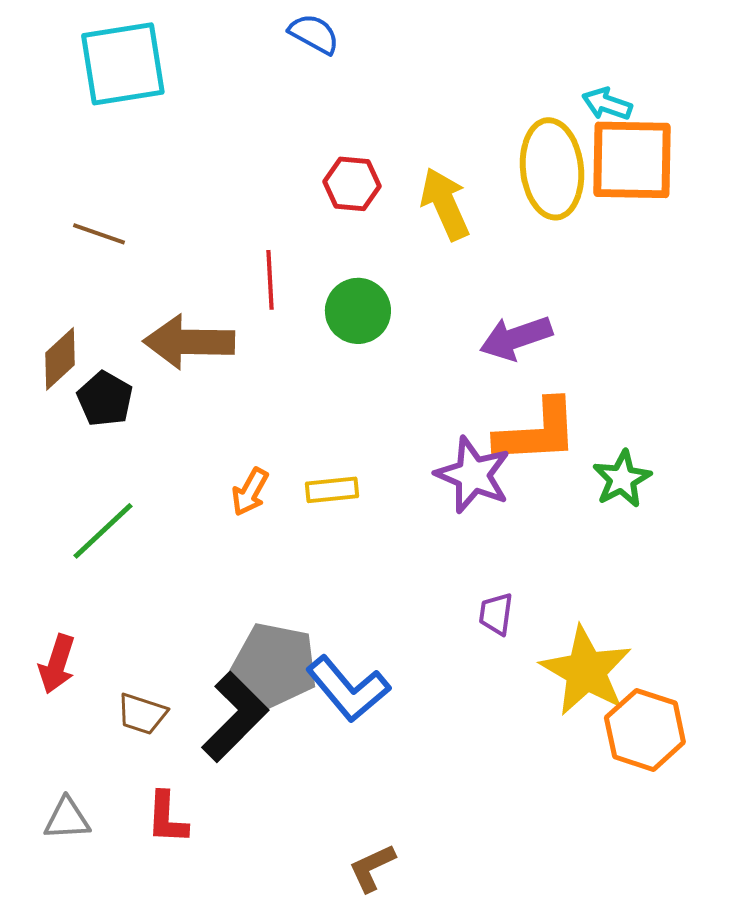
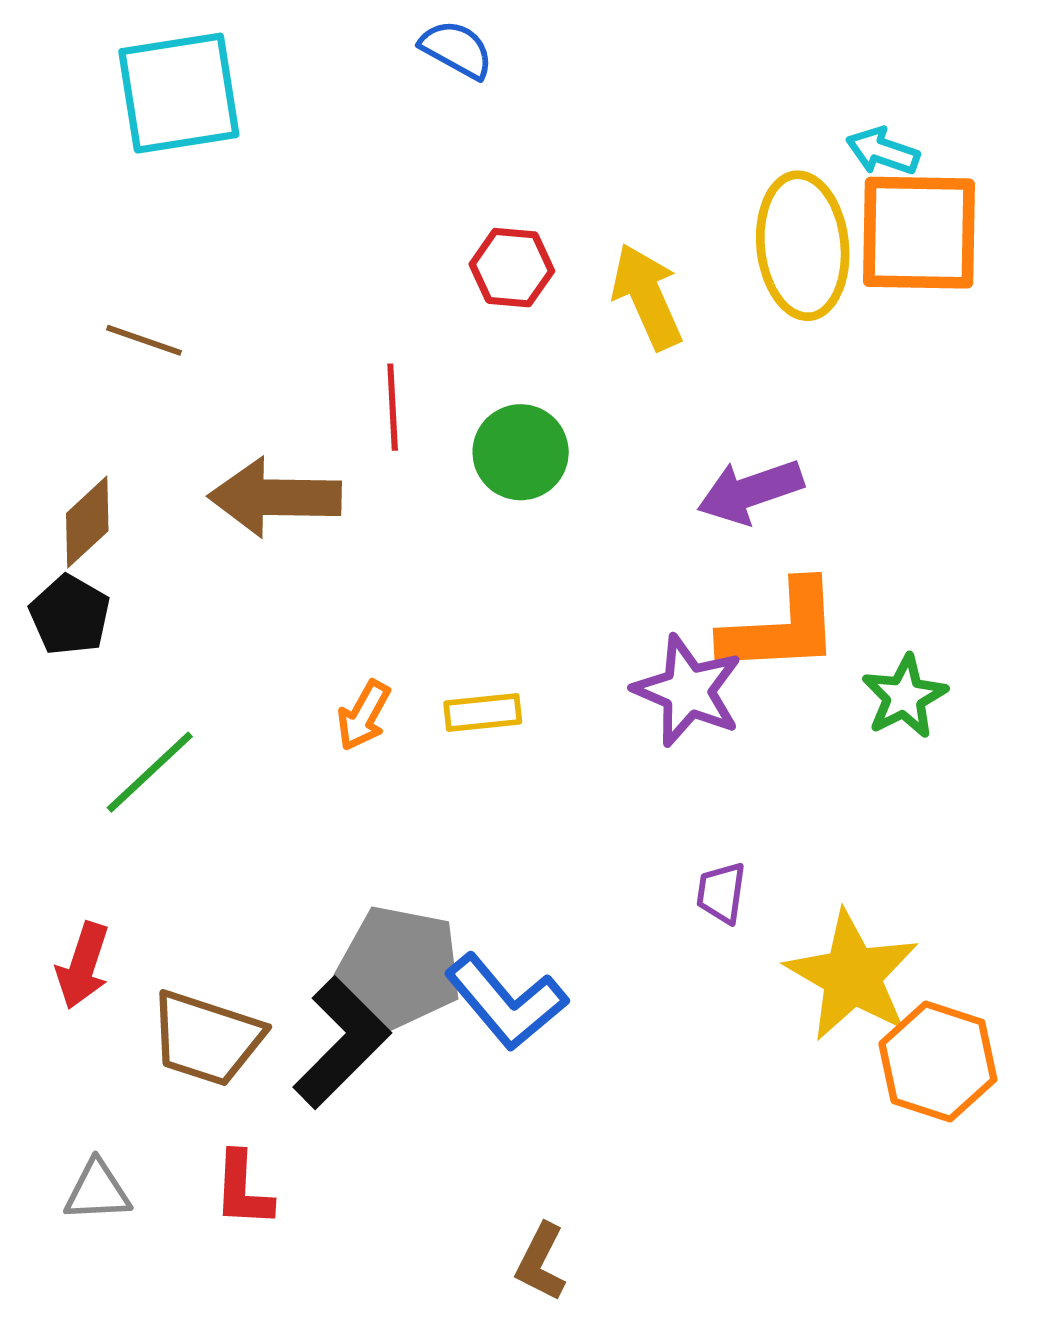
black pentagon: (105, 399) -> (70, 615), moved
brown trapezoid: (142, 714) -> (206, 1038), size x1.6
brown L-shape: (372, 868) -> (541, 1262), turned -38

